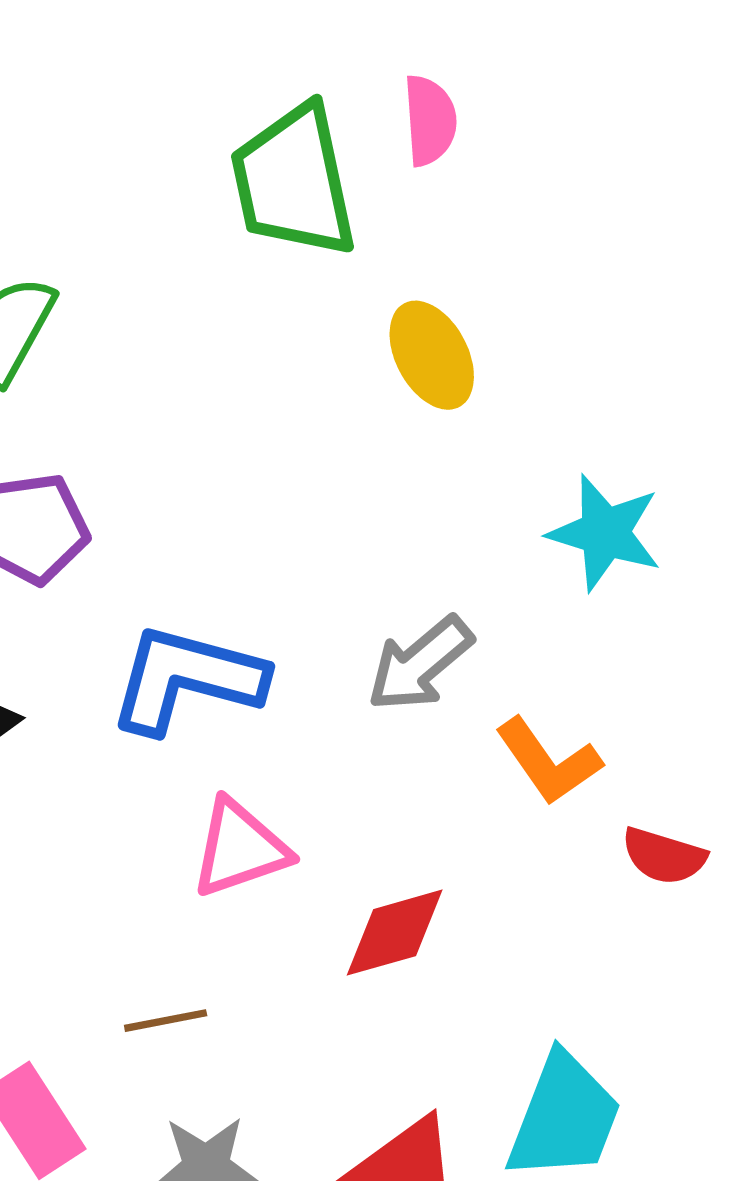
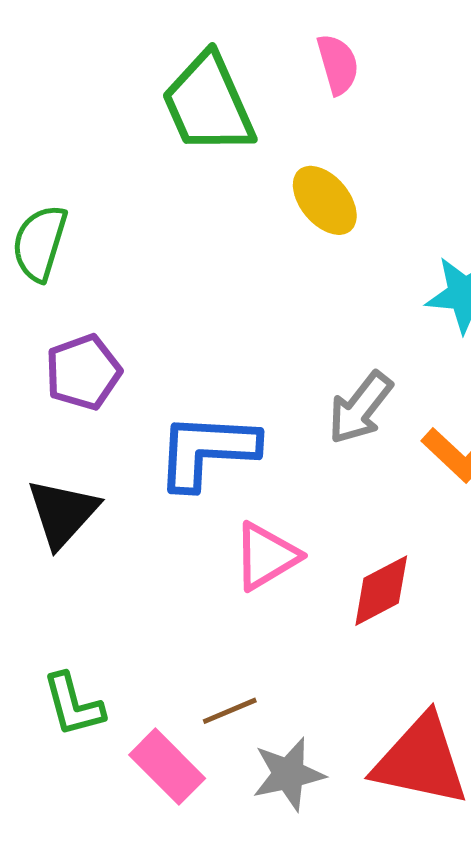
pink semicircle: (430, 120) -> (338, 64), moved
brown line: (166, 1021) -> (230, 711), moved

